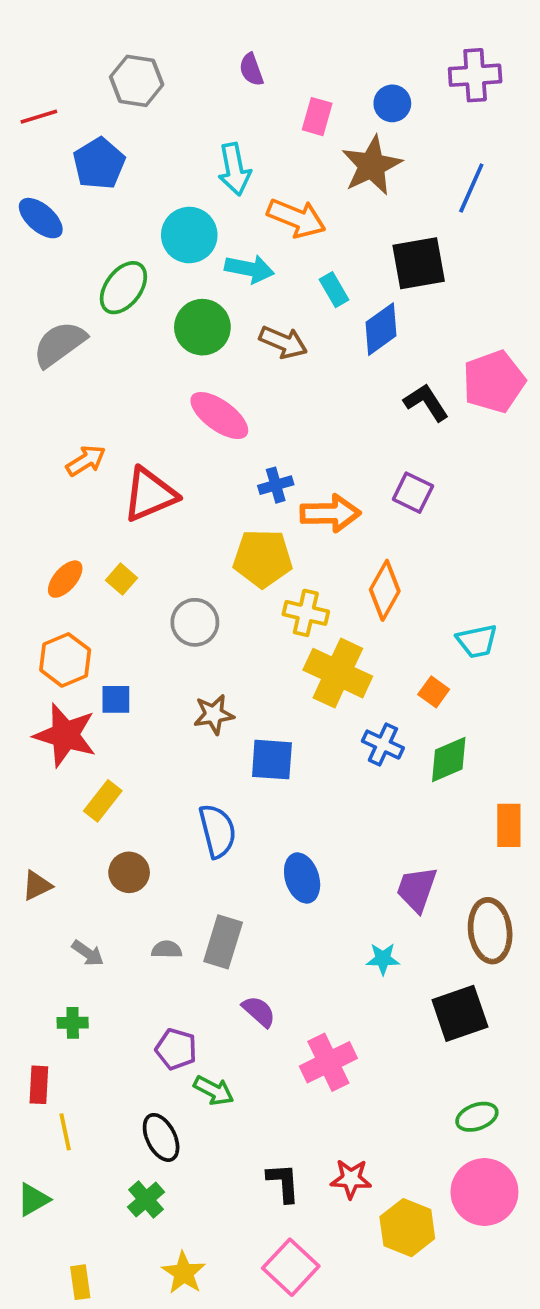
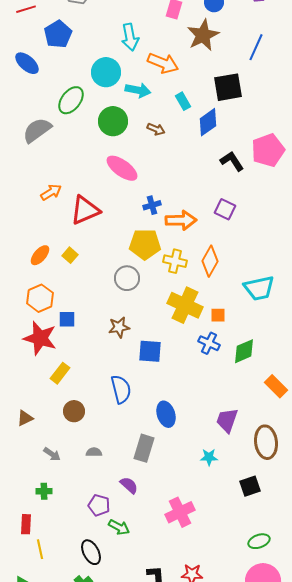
brown arrow: (283, 342) -> (156, 129), size x0.7
yellow cross: (306, 613) -> (175, 261), moved
gray circle: (195, 622) -> (127, 278), moved
cyan trapezoid: (477, 641) -> (259, 288), size x1.4
orange square: (434, 692) -> (218, 315), moved, turned -35
orange rectangle: (509, 825) -> (276, 386), turned -45
gray rectangle: (223, 942) -> (144, 448), moved
purple semicircle: (259, 1011) -> (129, 485), moved
black square: (460, 1013) -> (250, 486), size x0.7

